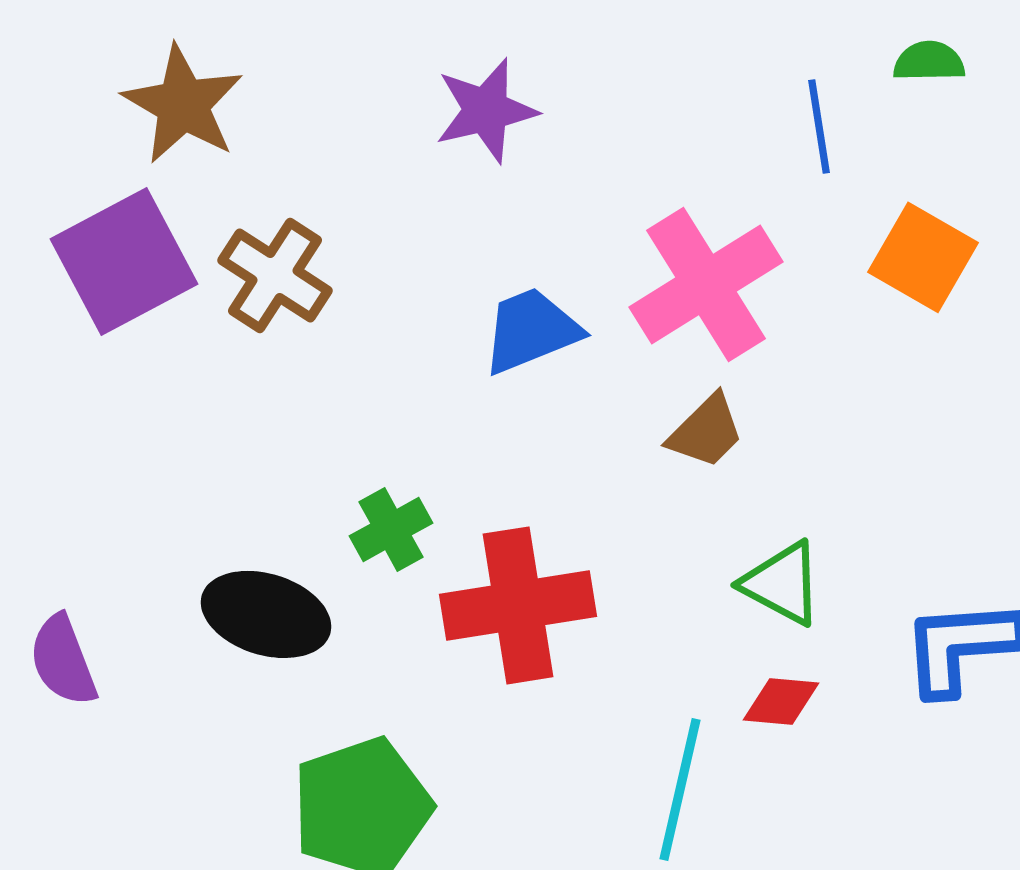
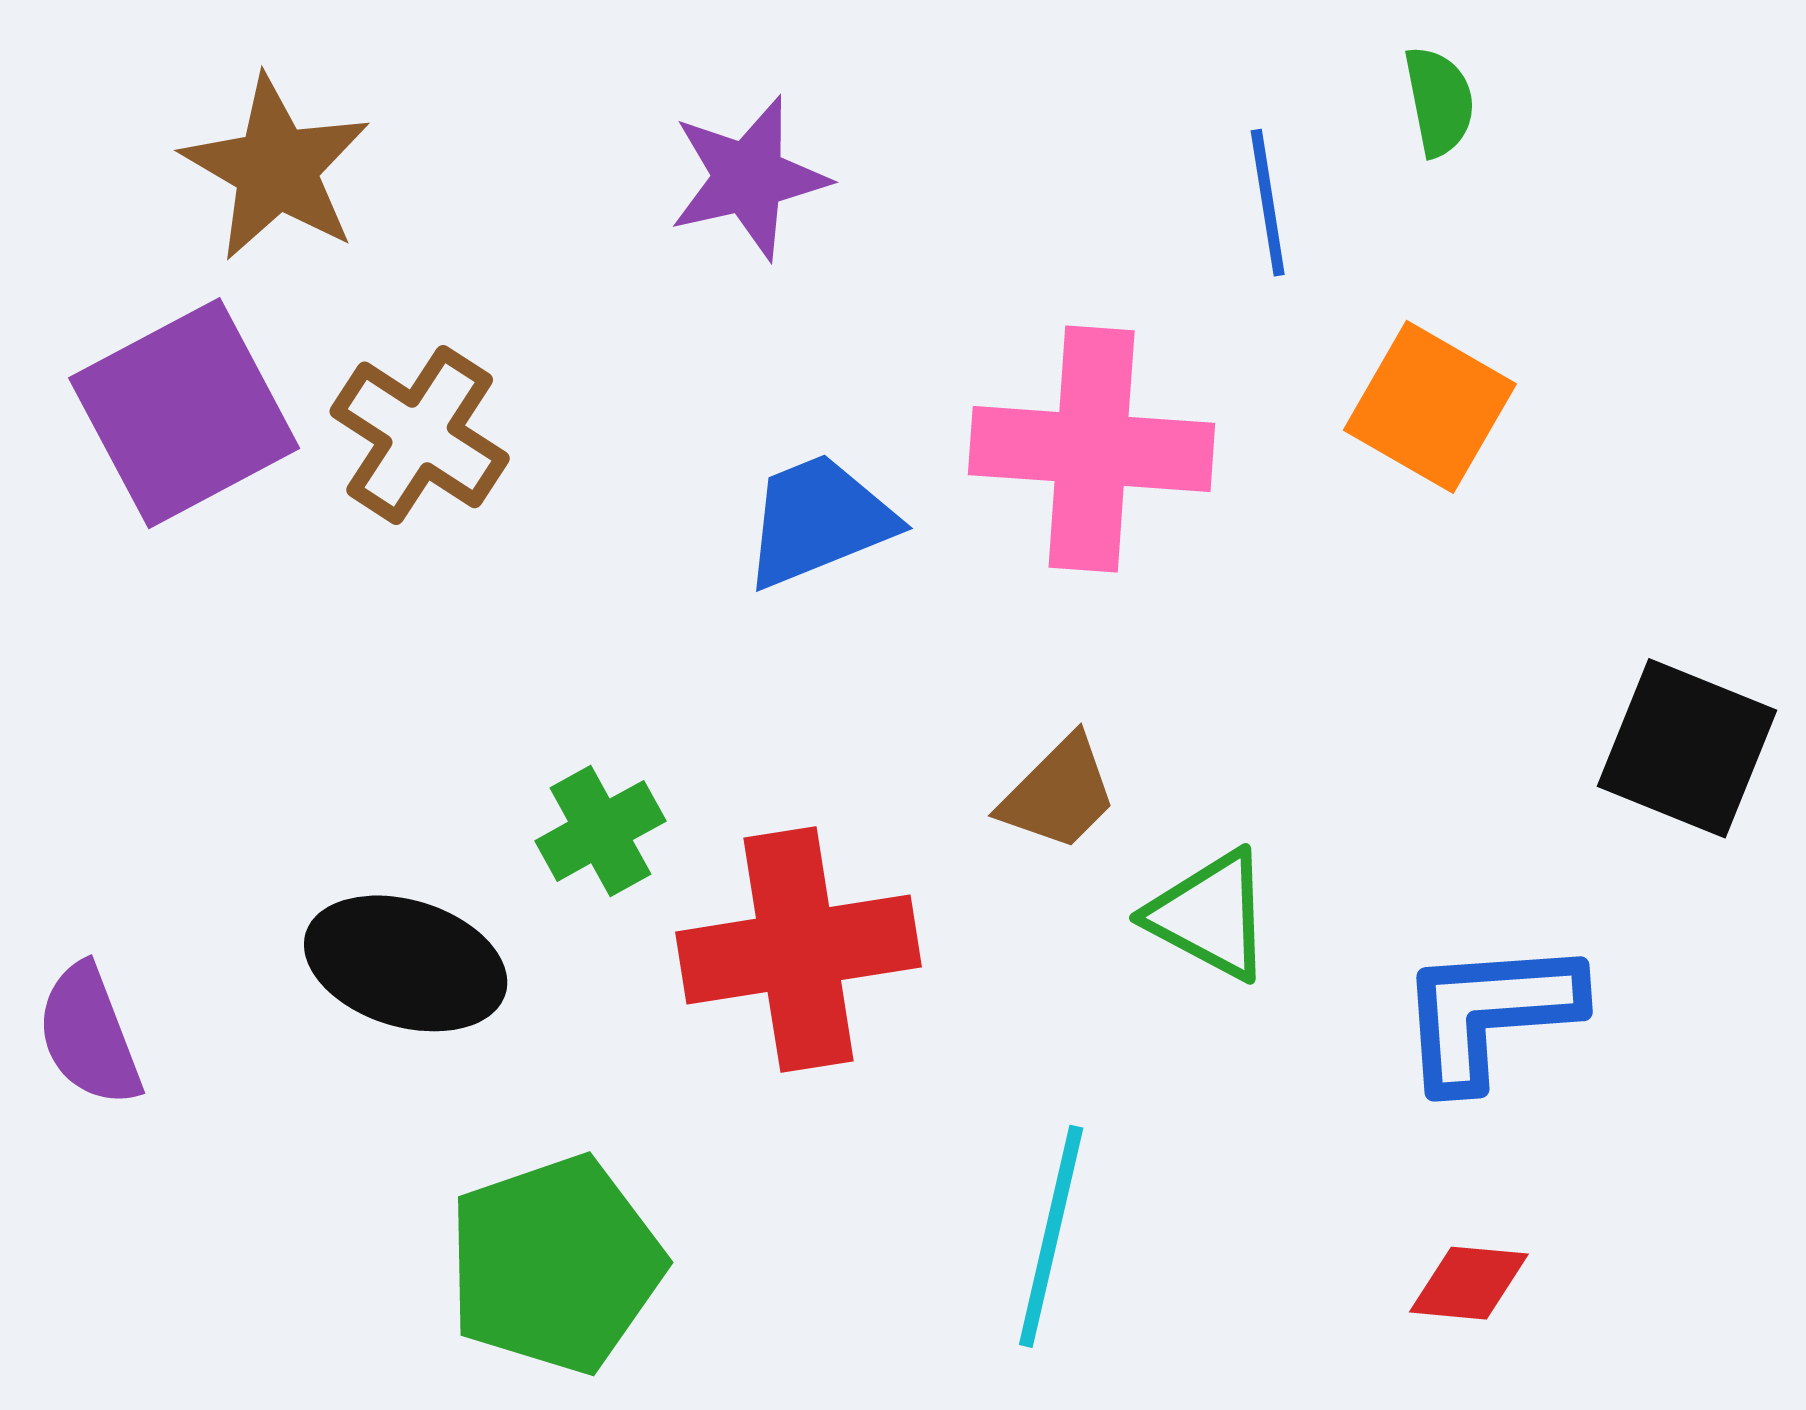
green semicircle: (929, 61) -> (1439, 101), turned 80
pink cross: (706, 284) -> (1092, 449), turned 36
brown trapezoid: (706, 431) -> (1059, 794), moved
red diamond: (781, 701) -> (1469, 1283), moved

